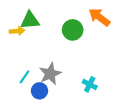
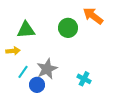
green triangle: (30, 20) -> (26, 30), moved
yellow arrow: (17, 31) -> (13, 51), moved

